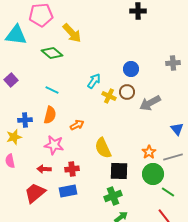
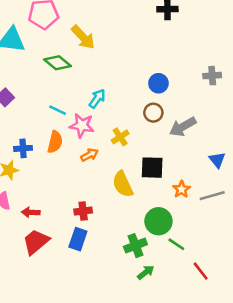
cyan arrow: (94, 81) -> (97, 99), moved
yellow cross: (109, 96) -> (120, 137), moved, turned 32
pink star: (54, 145) -> (82, 125), moved
red arrow: (44, 169) -> (31, 212), moved
black square: (119, 171) -> (152, 168), moved
green circle: (153, 174) -> (158, 221), moved
blue rectangle: (68, 191) -> (78, 239), turned -60
green line: (168, 192) -> (176, 244), moved

